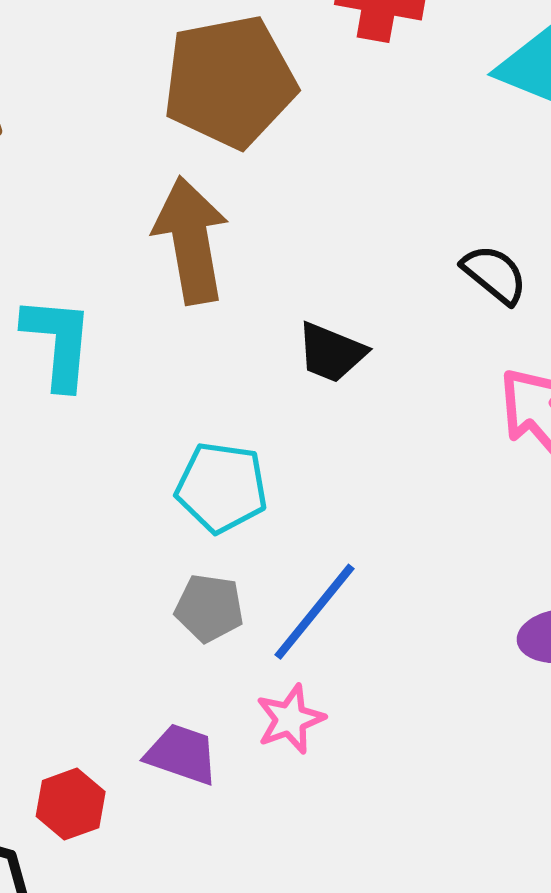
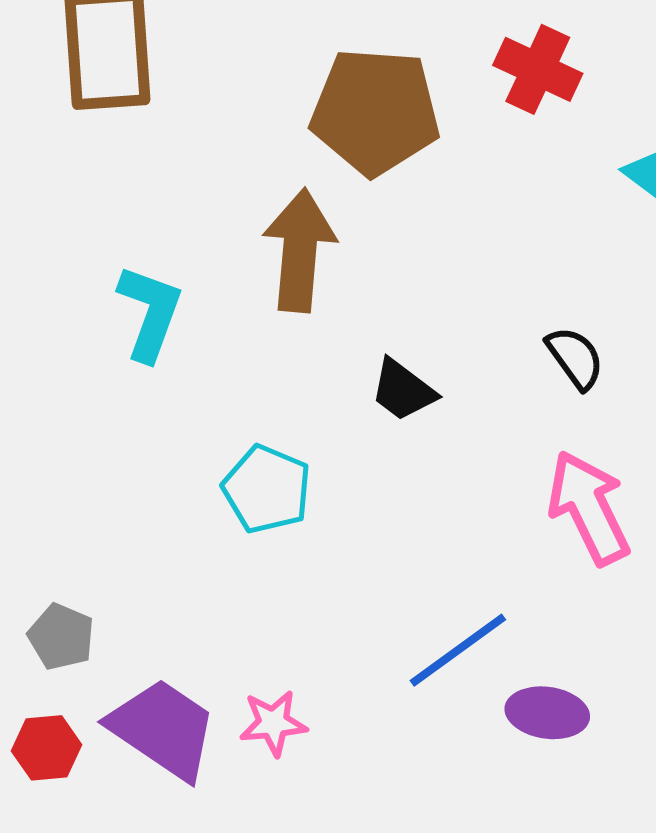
gray pentagon: (209, 608) -> (61, 637), moved
blue line: (314, 612) -> (458, 650), moved
purple trapezoid: (182, 754) -> (163, 729), size x1.6

